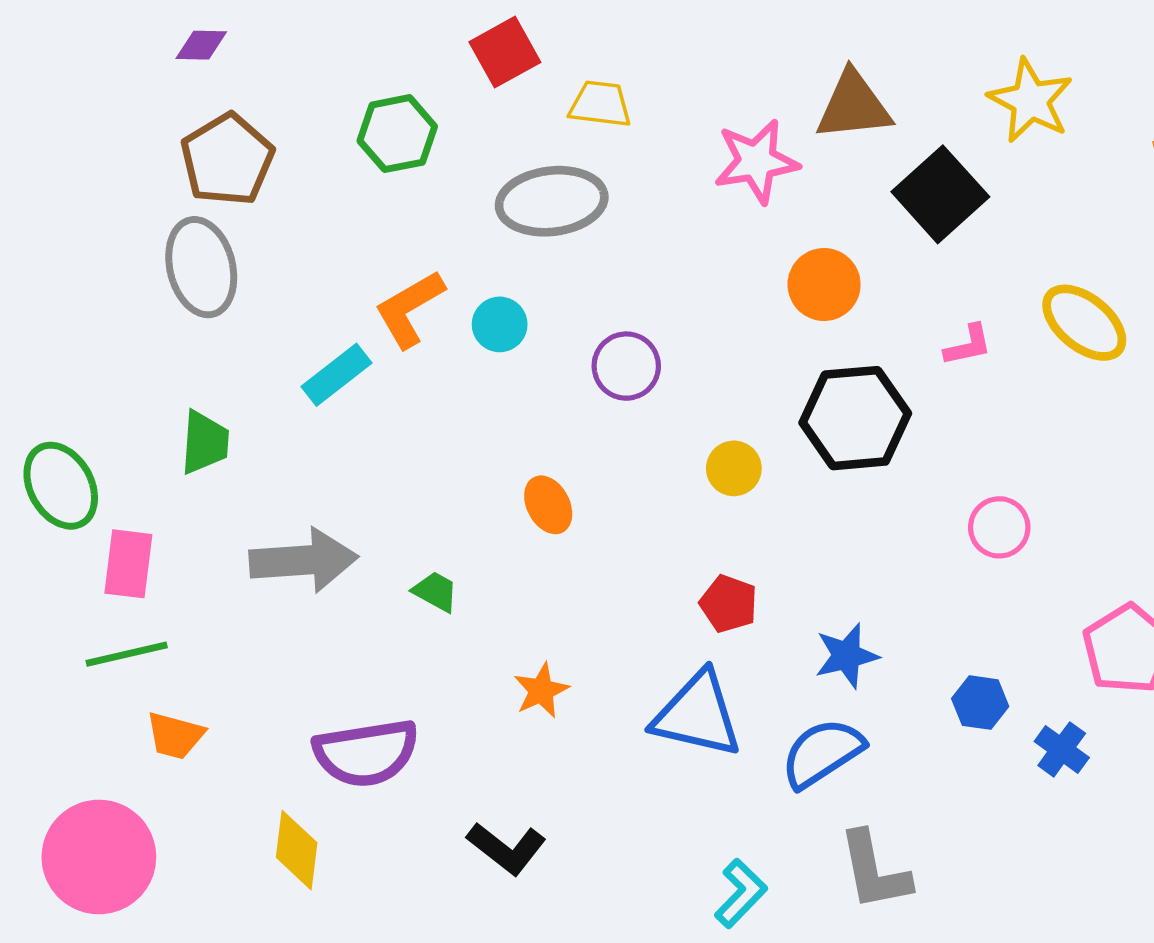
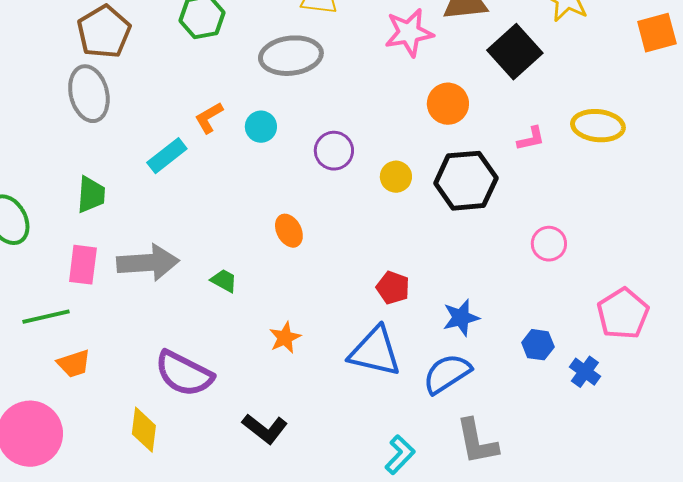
orange L-shape: (409, 309) -> (209, 118), size x0.7
yellow ellipse: (1084, 323) -> (598, 126), turned -33
yellow circle: (734, 468) -> (396, 177), moved
pink rectangle: (128, 564) -> (83, 265), moved
orange trapezoid: (175, 736) -> (74, 364), turned -33
purple semicircle: (366, 753) -> (184, 374), turned 36

